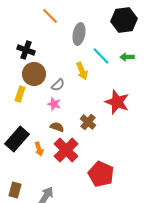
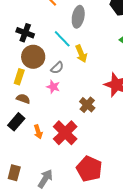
cyan line: (101, 56) -> (62, 39), moved
brown semicircle: (57, 127) -> (23, 99), moved
black rectangle: (17, 139) -> (16, 122), size x0.7
red pentagon: (101, 174) -> (89, 169), moved

